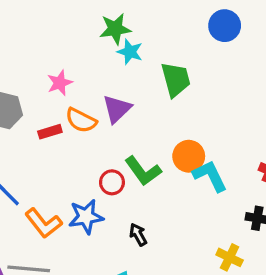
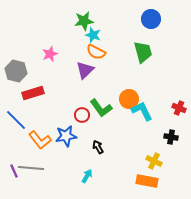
green trapezoid: (176, 80) -> (143, 52), moved
orange semicircle: (81, 120) -> (96, 52), moved
red rectangle: (50, 132) -> (33, 93), moved, size x1.5

